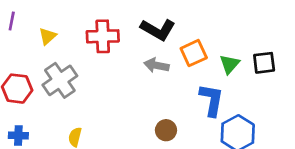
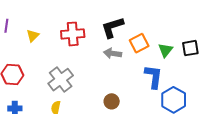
black L-shape: (158, 30) -> (112, 27), turned 135
gray cross: (60, 80) -> (61, 80), moved
brown circle: (166, 130) -> (112, 101), moved

